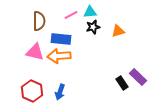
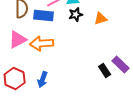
blue rectangle: (61, 39) -> (44, 16), moved
pink triangle: (35, 52) -> (18, 40), turned -42

